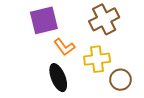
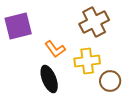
purple square: (44, 20) -> (18, 26), moved

